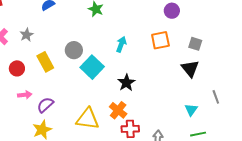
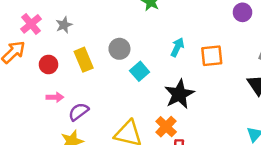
orange square: (160, 40) -> (212, 56), moved
cyan square: (92, 67) -> (140, 71), size x0.7
black star: (126, 83) -> (179, 94), size x1.4

